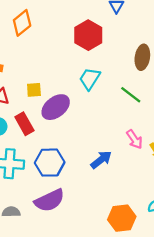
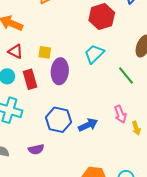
purple ellipse: (56, 107) -> (60, 71), turned -60
blue hexagon: (50, 163) -> (58, 120), moved
purple semicircle: (50, 200) -> (36, 149), size x0.6

